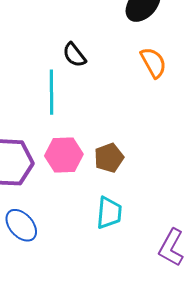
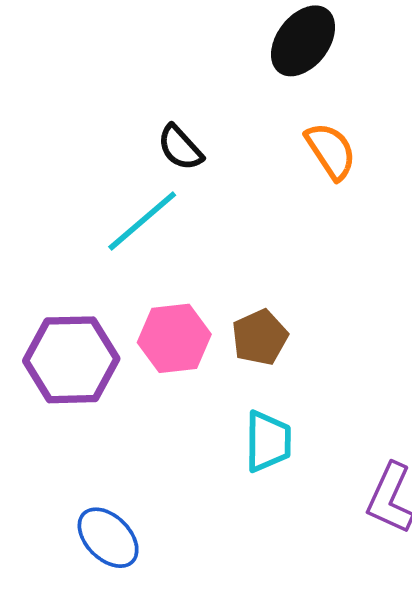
cyan line: (52, 92) -> (142, 221), turned 54
blue ellipse: (21, 225) -> (108, 538), moved

